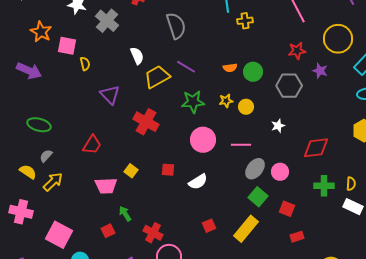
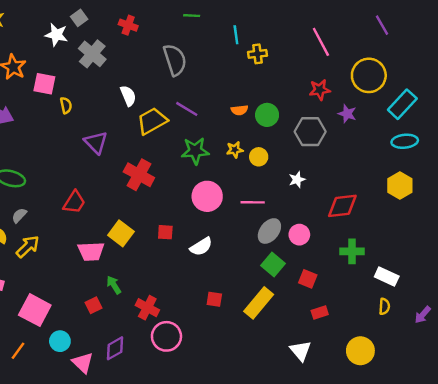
yellow square: (131, 171) -> (121, 233), size x1.5
yellow semicircle: (351, 184) -> (384, 306), moved
red square: (209, 226) -> (214, 299), turned 32

